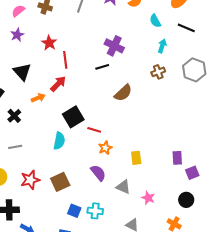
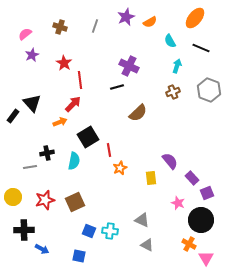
pink semicircle: (18, 11) -> (25, 34), moved
black triangle: (22, 72) -> (32, 103), moved
orange arrow: (38, 98) -> (60, 122), moved
black cross: (14, 116) -> (47, 153), moved, turned 32
red line: (94, 130) -> (109, 150), turned 64
purple rectangle: (177, 158) -> (192, 178), turned -40
purple semicircle: (98, 173) -> (170, 161), moved
gray triangle: (123, 187) -> (142, 220), moved
pink star: (148, 198) -> (178, 203), moved
black circle: (186, 200) -> (201, 220), size x1.6

